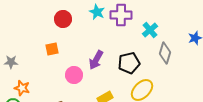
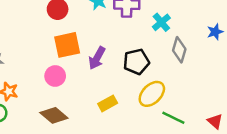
orange square: (52, 49) -> (67, 45), moved, size x1.6
pink circle: (74, 75) -> (55, 76), moved

